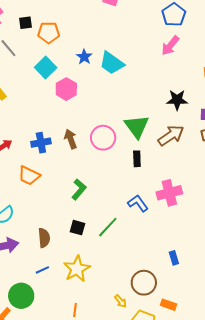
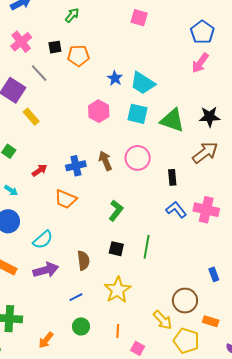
cyan square: (46, 67) -> (138, 114), moved, turned -30
green triangle: (137, 126) -> (172, 120), moved, turned -32
pink cross: (169, 193) -> (206, 210), turned 30
blue L-shape: (138, 203) -> (176, 210), moved
green line: (108, 227) -> (147, 247), turned -30
blue line: (42, 270) -> (76, 297), moved
green circle: (21, 296) -> (81, 326), moved, size x0.7
yellow arrow: (120, 301) -> (163, 320), size x1.5

